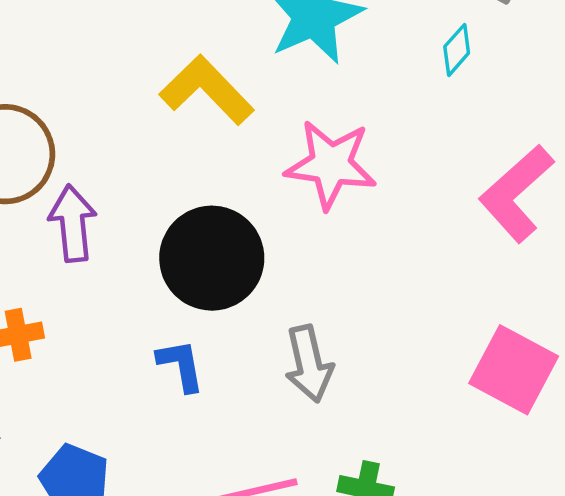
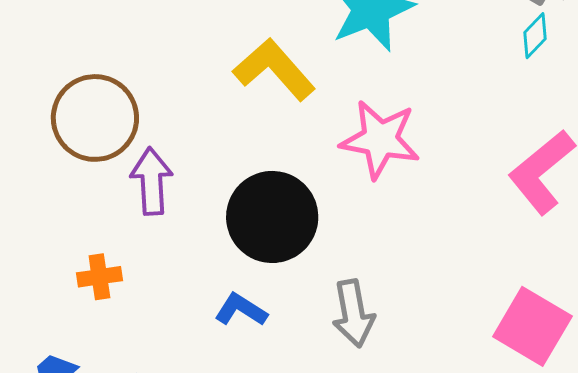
cyan diamond: (457, 50) -> (535, 36), moved
blue L-shape: (181, 365) -> (241, 310), turned -50

